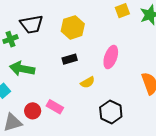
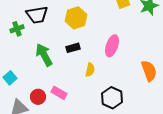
green arrow: (22, 69) -> (44, 55), moved, turned 50
yellow semicircle: (88, 82) -> (90, 70), turned -48

